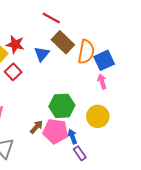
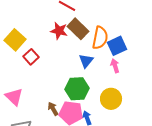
red star: (15, 44) -> (59, 31), moved
blue triangle: (42, 54) -> (86, 61), moved
brown arrow: (36, 127) -> (53, 109), turned -72

